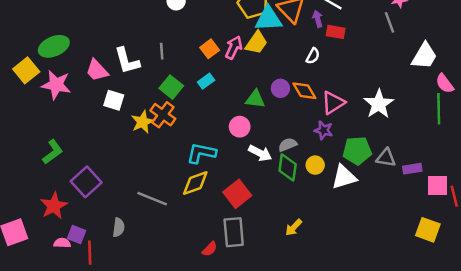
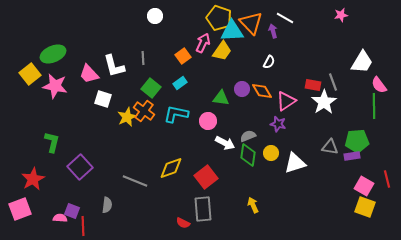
gray line: (390, 22) -> (333, 82), moved
red rectangle: (336, 32) -> (313, 85), moved
pink arrow: (234, 48) -> (203, 43), moved
green pentagon: (357, 151) -> (357, 141), moved
green L-shape: (53, 152) -> (52, 142), turned -40
cyan L-shape: (201, 153) -> (176, 114), moved
pink square: (437, 185) -> (364, 186), moved, turned 30
red star: (54, 206) -> (33, 179), moved
yellow arrow: (294, 227) -> (253, 205), turned 112
red semicircle: (210, 249) -> (183, 223), turned 72

